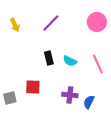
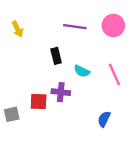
purple line: (51, 23) -> (75, 27), moved, turned 54
black rectangle: (49, 58) -> (56, 56), moved
purple cross: (70, 95) -> (61, 92), moved

